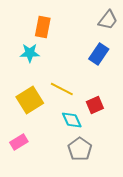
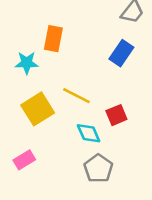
orange rectangle: (43, 27) -> (53, 39), moved
cyan star: (30, 53) -> (27, 63), moved

